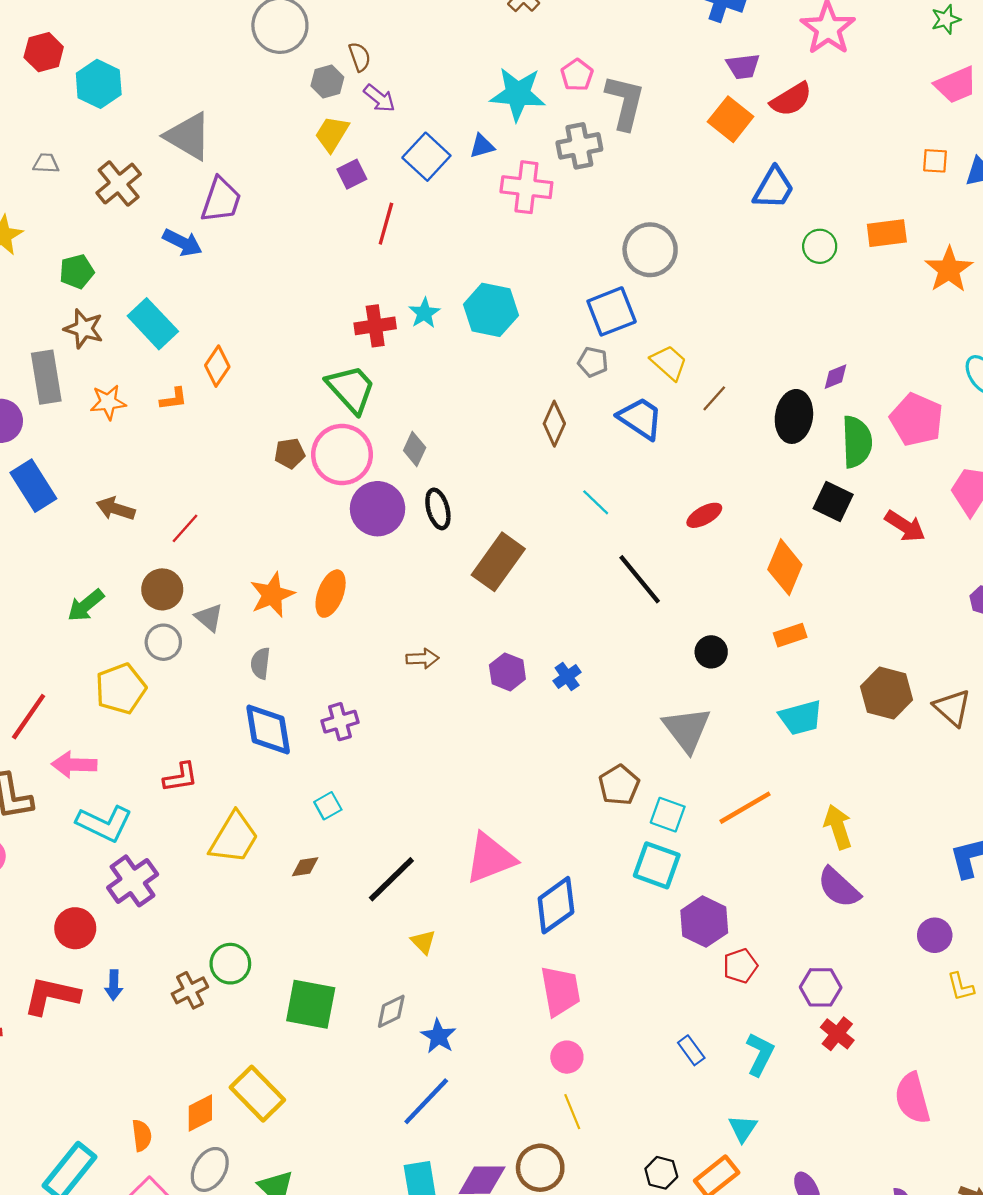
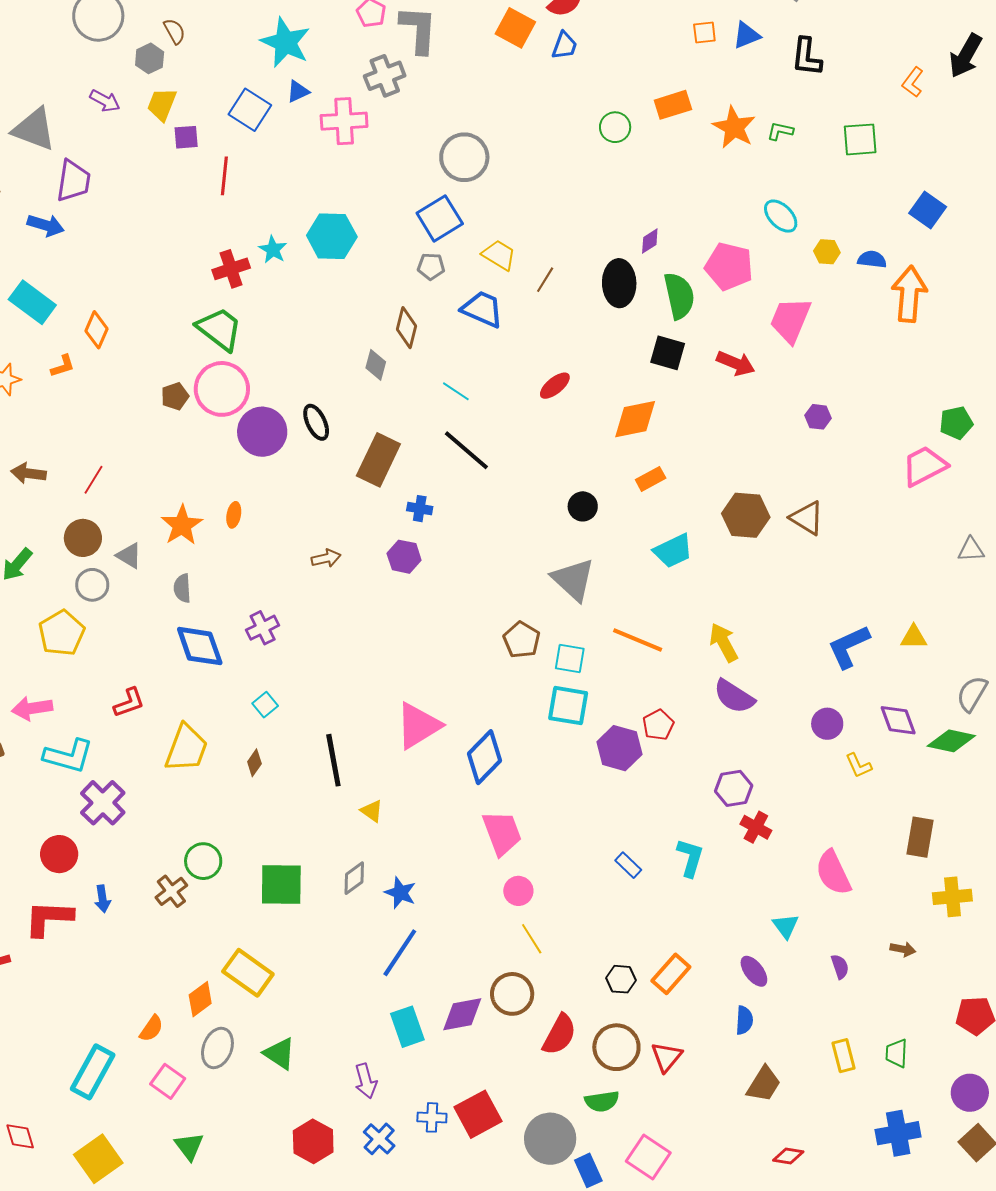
cyan star: (518, 94) -> (285, 42), moved, turned 30
purple arrow: (379, 98) -> (105, 101), moved
purple square: (352, 174) -> (186, 137), turned 32
blue trapezoid: (774, 188) -> (564, 46), moved, size x0.7
gray diamond: (415, 449) -> (376, 365), moved
orange diamond: (785, 567) -> (635, 419), turned 66
black line: (640, 579) -> (466, 450), moved
orange ellipse: (331, 594) -> (234, 515), size x0.6
blue cross: (567, 677) -> (420, 509), moved, turned -35
orange line: (745, 808) -> (638, 640), turned 63
brown diamond: (305, 867) -> (254, 763), turned -36
black line: (391, 879) -> (333, 760), turned -46
red pentagon: (740, 966) -> (658, 725), moved
cyan triangle: (743, 1128) -> (786, 926), moved
orange semicircle: (142, 1135) -> (151, 1028), turned 52

